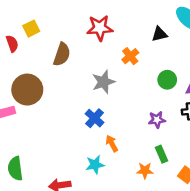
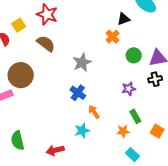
red star: (100, 28) -> (47, 14), moved, turned 30
brown semicircle: (62, 54) -> (46, 44), turned -66
orange cross: (130, 56) -> (113, 37), moved

